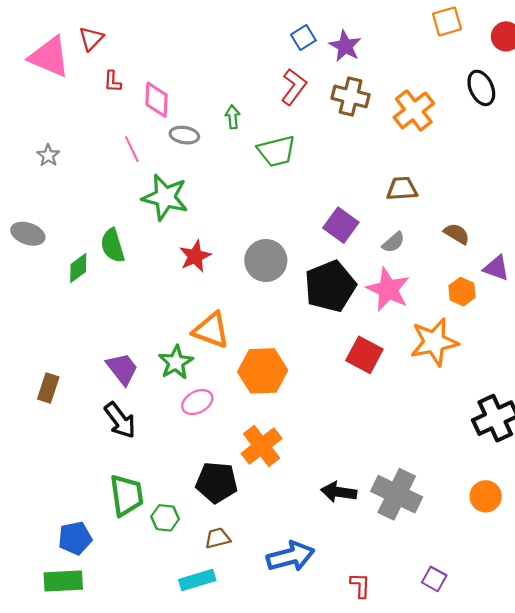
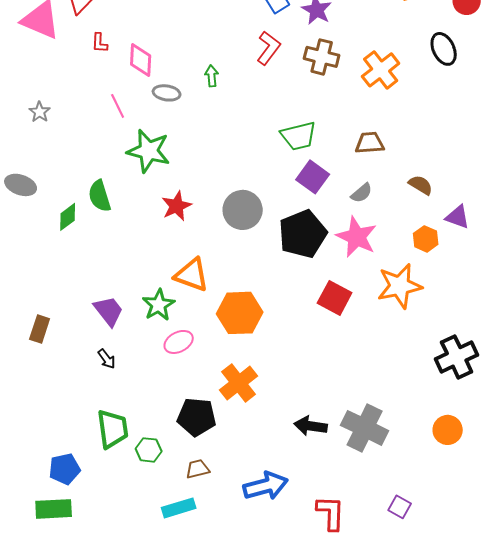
green trapezoid: (277, 151) -> (299, 136), moved
black arrow: (120, 420) -> (107, 359), size x0.6
red L-shape: (360, 585) -> (331, 513), size x1.5

